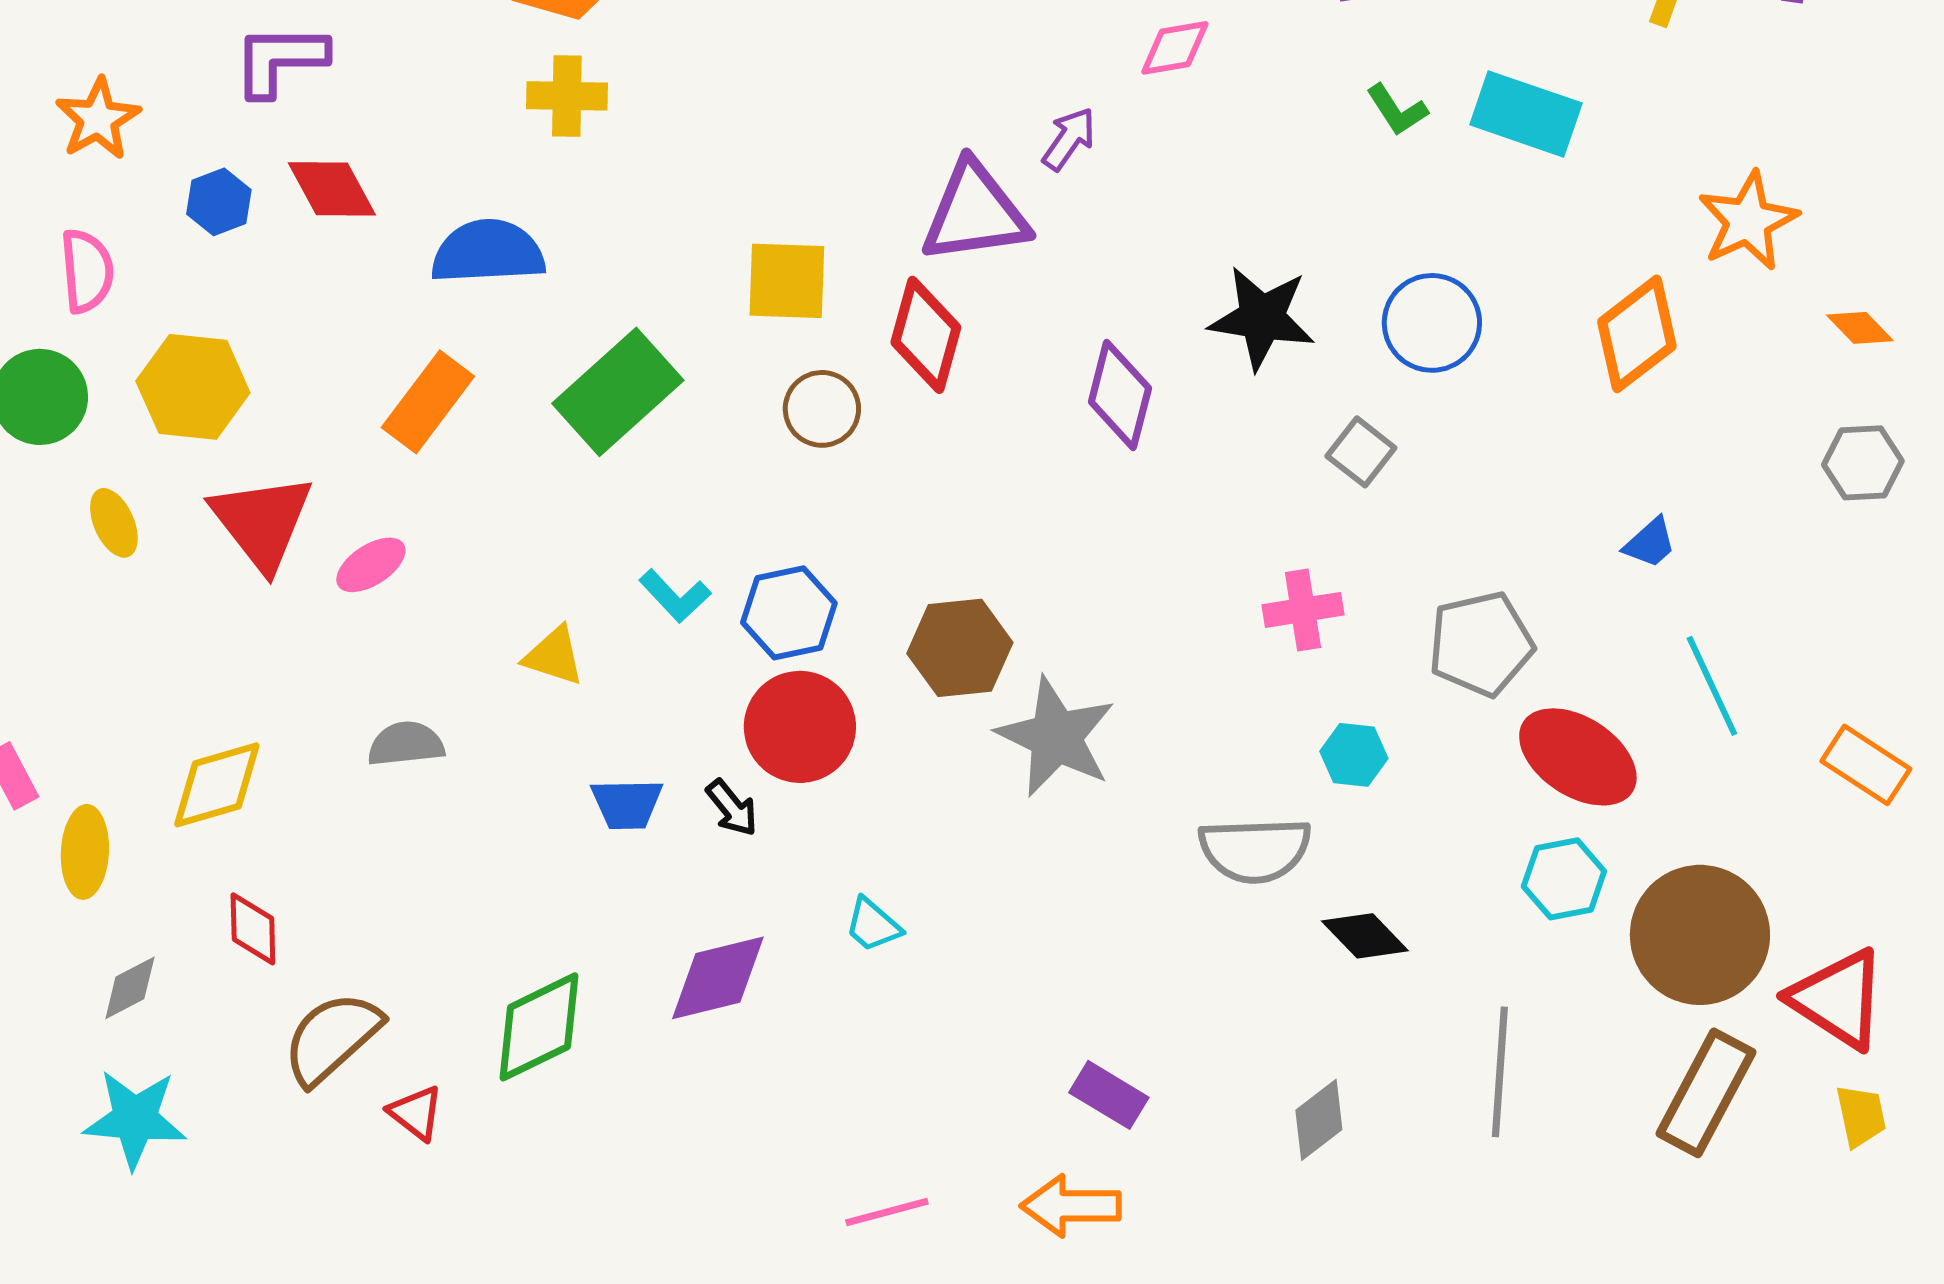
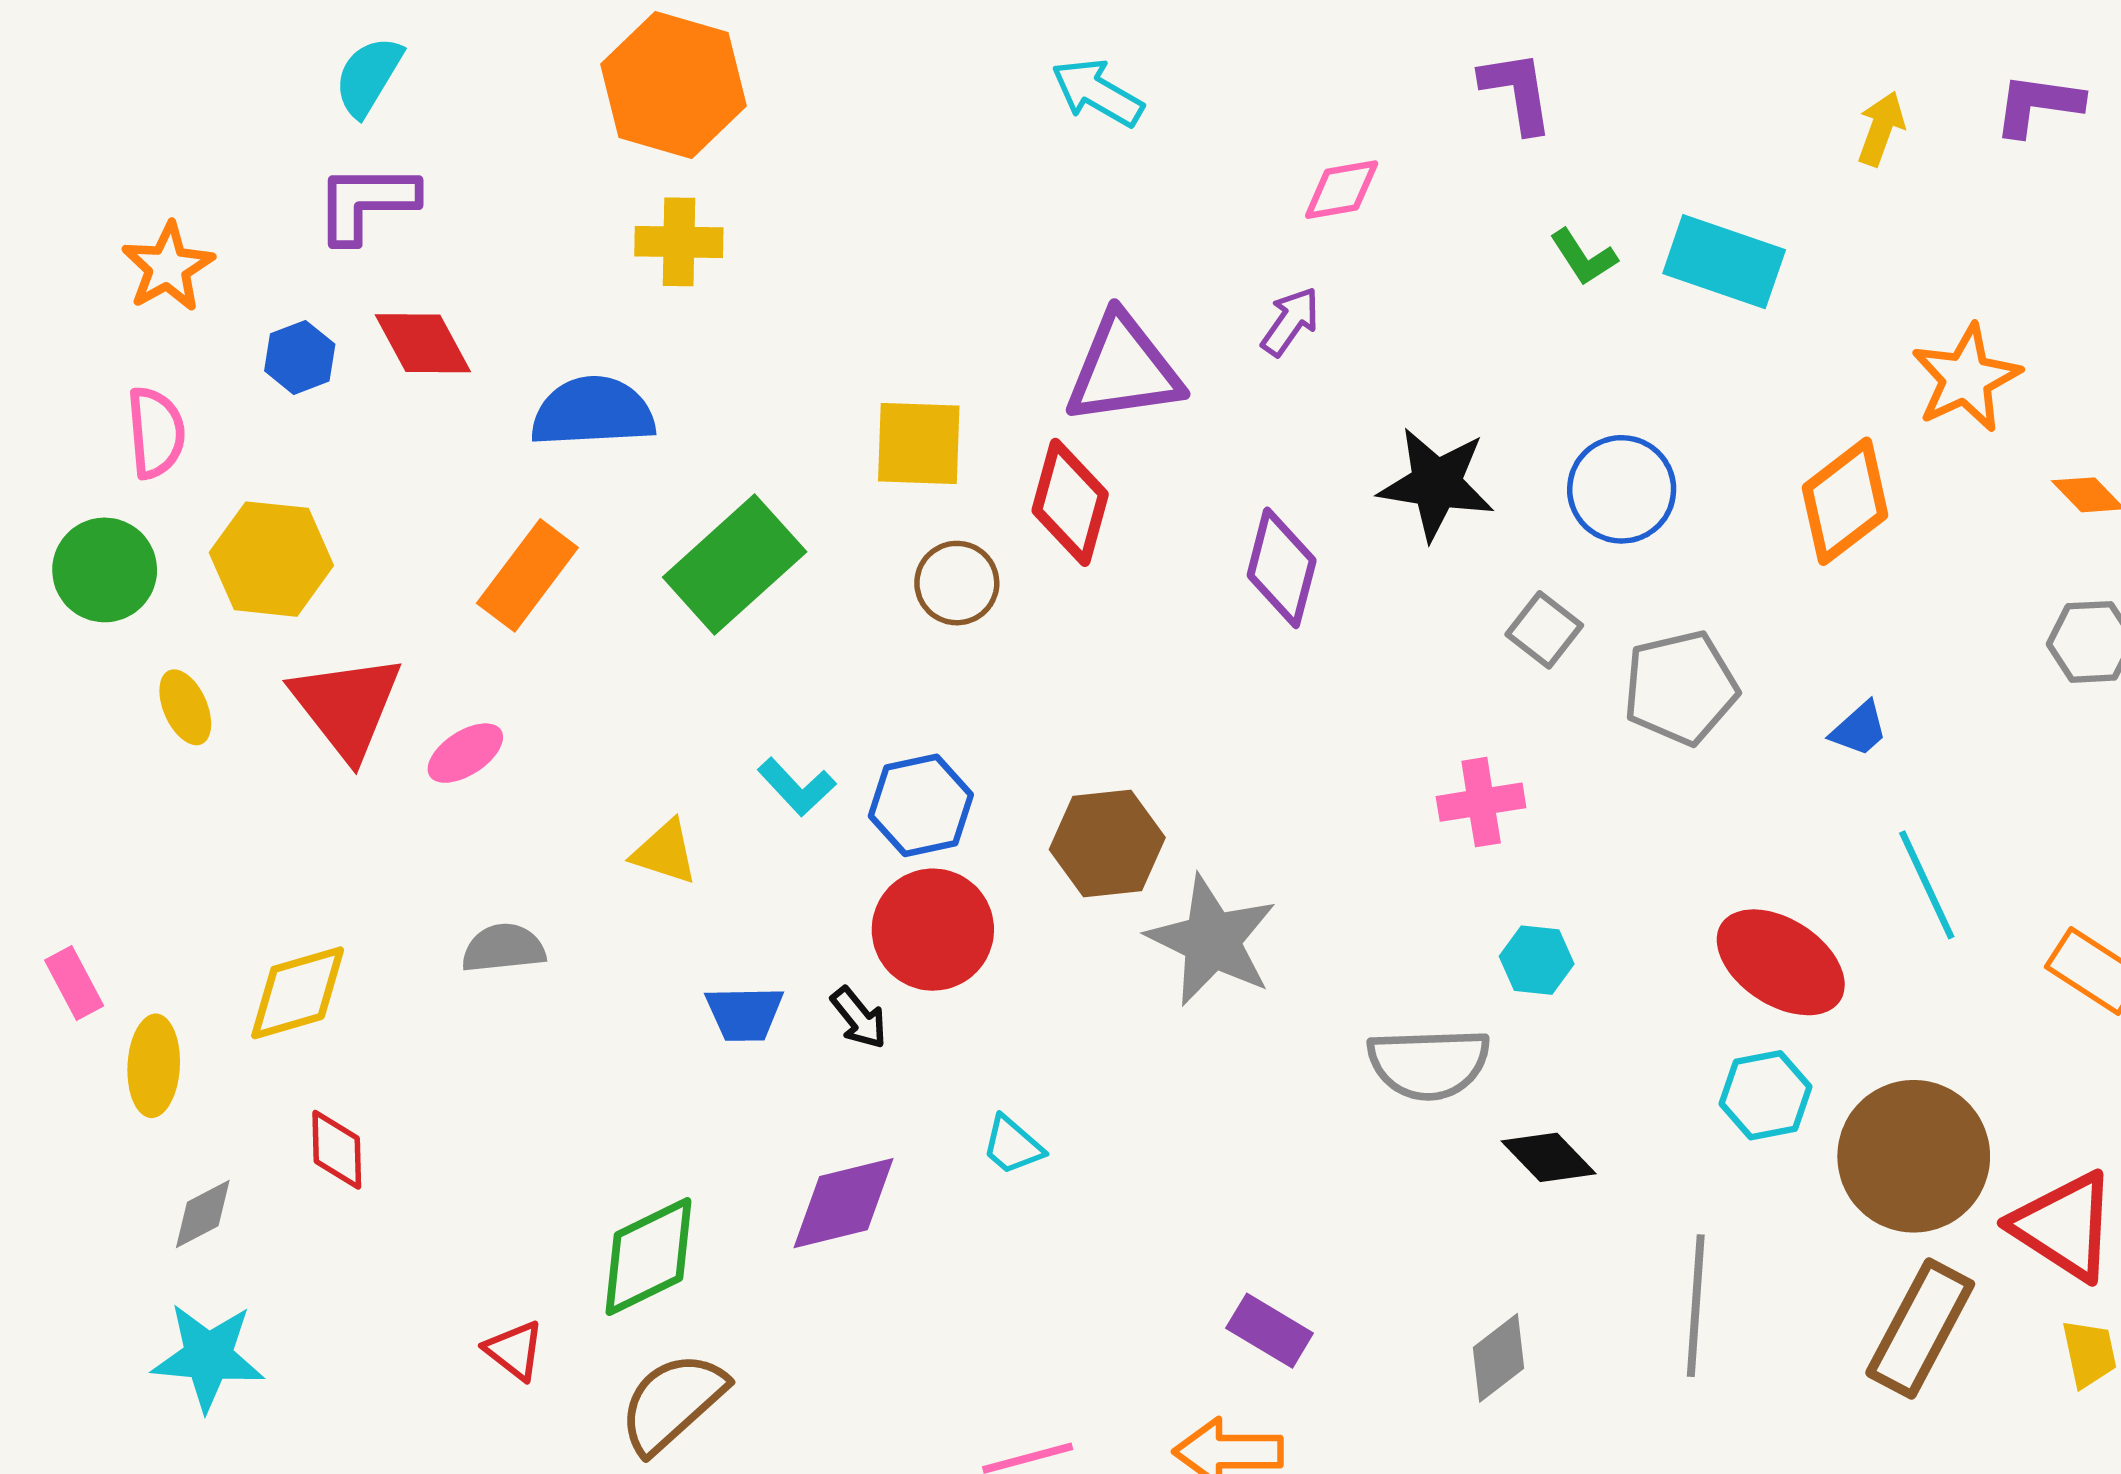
purple arrow: (1069, 139) -> (1290, 321), moved
gray pentagon: (1481, 644) -> (1680, 688), moved
brown semicircle: (332, 1038) -> (672, 1403), moved

